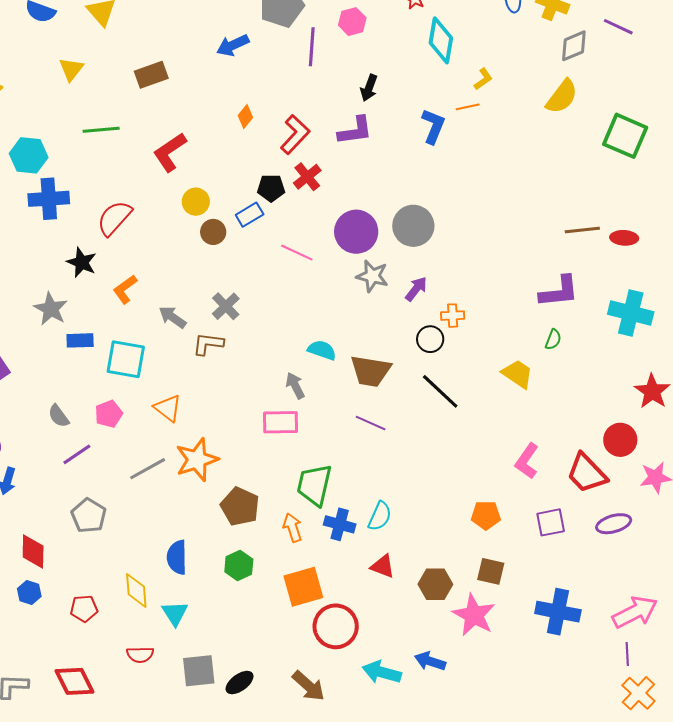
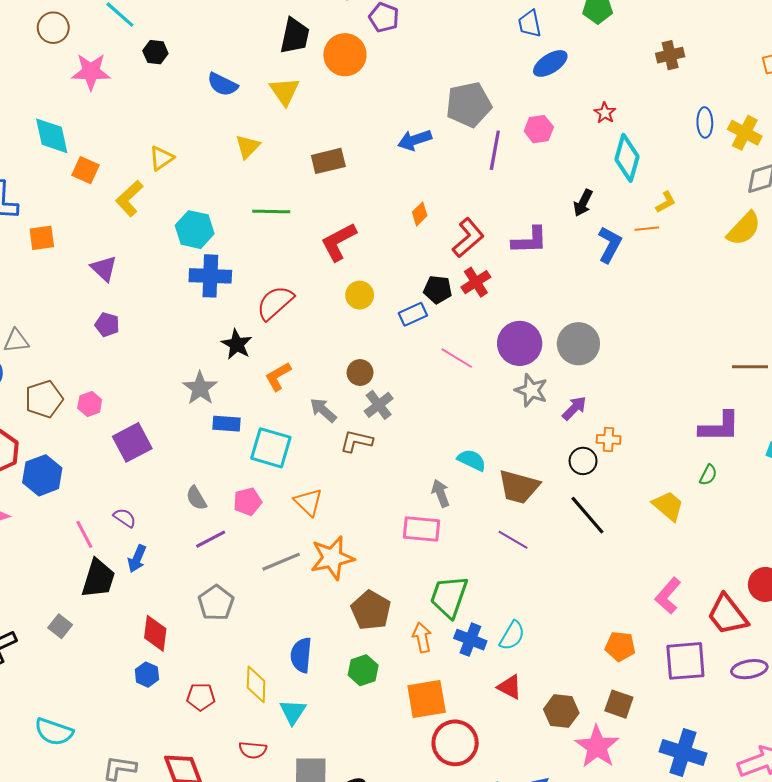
black arrow: (369, 88) -> (583, 203), moved
brown circle: (213, 232) -> (360, 373), moved
purple square: (551, 522) -> (685, 661), size x1.4

